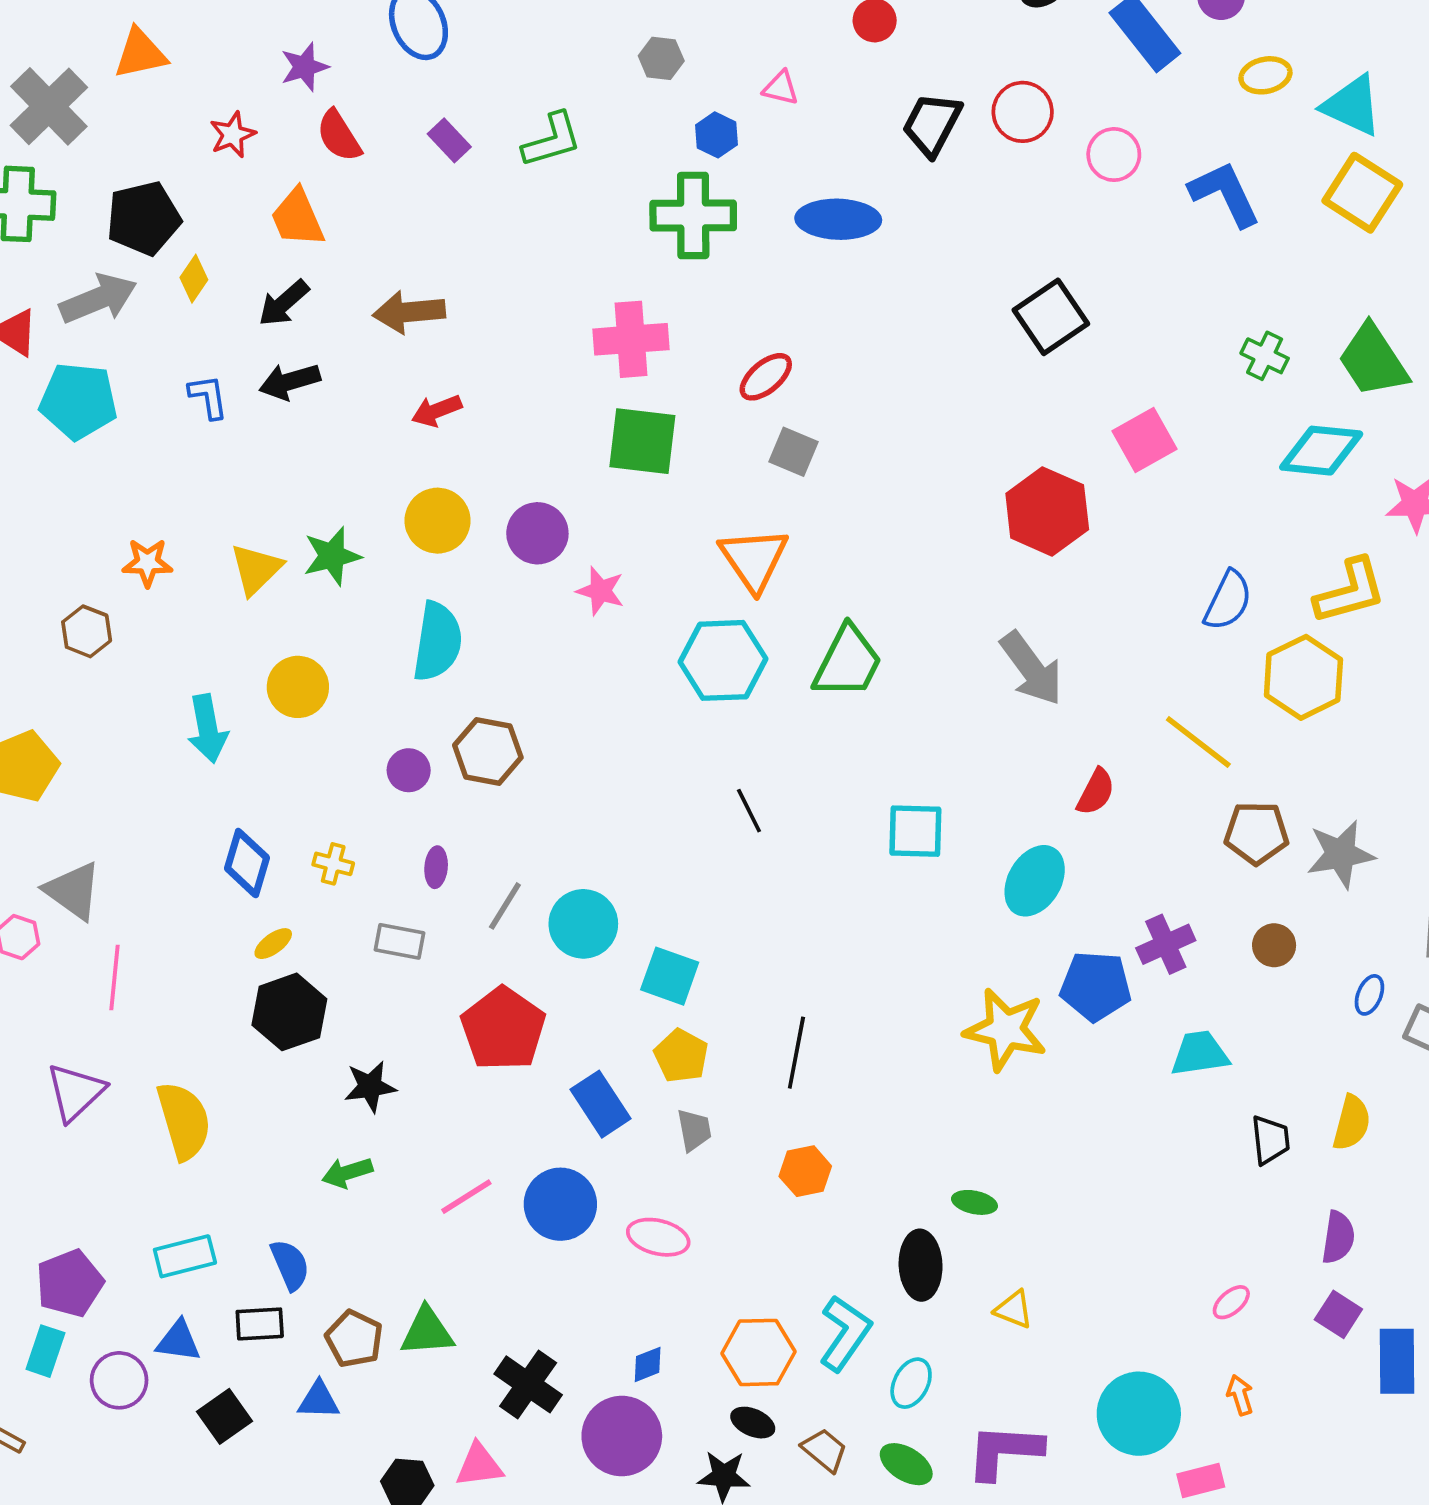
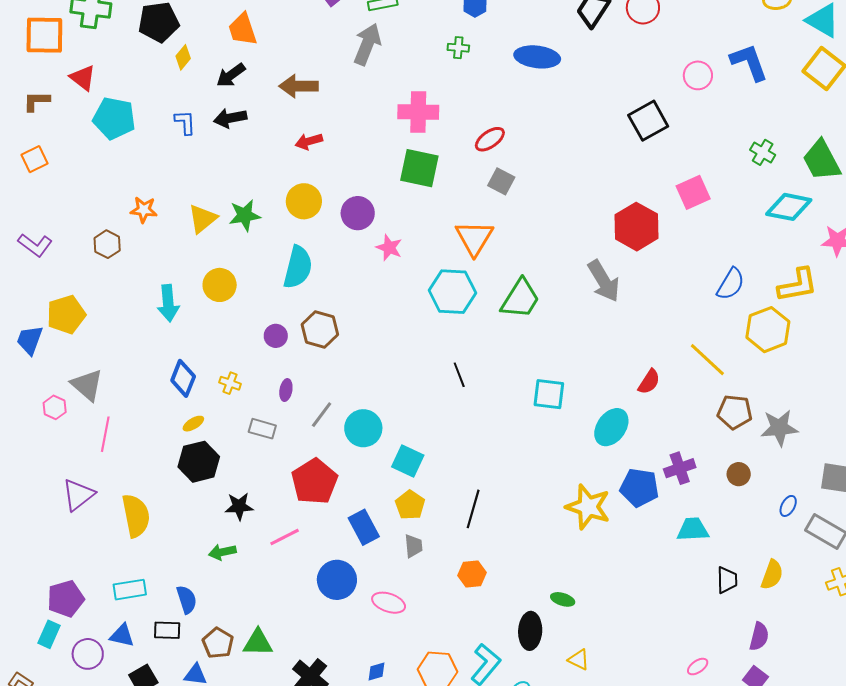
pink circle: (1114, 155) -> (698, 75), moved
green cross: (693, 215) -> (458, 48), size x0.5
gray arrow: (98, 299) -> (367, 44), moved, turned -51
gray arrow: (1031, 668) -> (604, 281), moved
pink line: (466, 1197) -> (285, 537), moved

